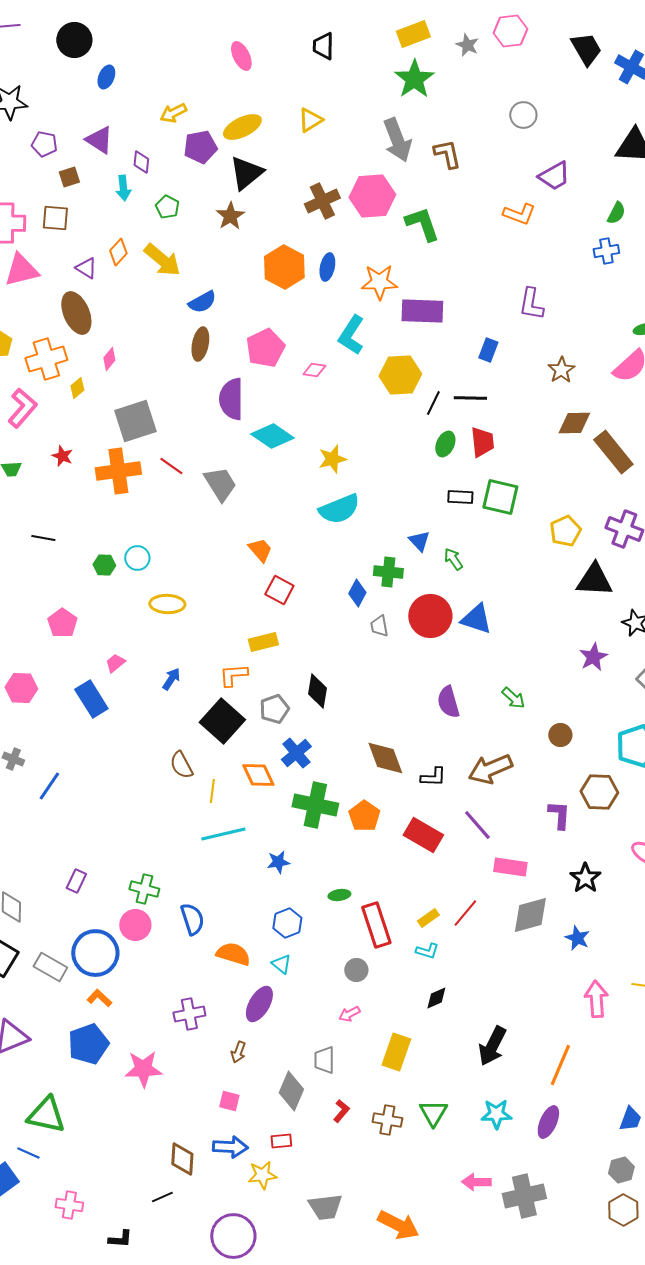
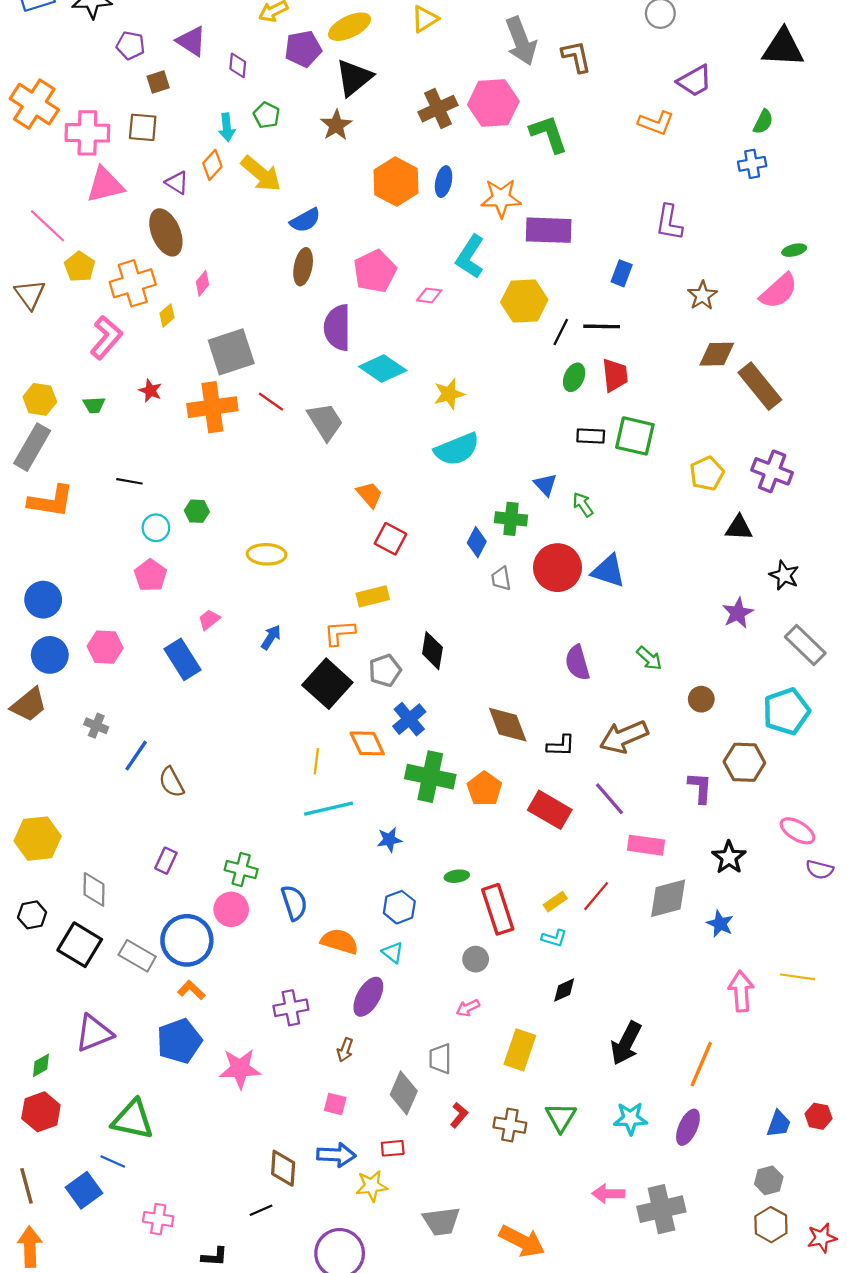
cyan arrow: (123, 188) -> (227, 127), moved
cyan circle: (137, 558) -> (156, 528), moved
black triangle: (594, 580) -> (739, 528), size x0.7
brown semicircle: (181, 765) -> (171, 782), moved

